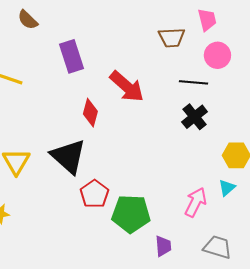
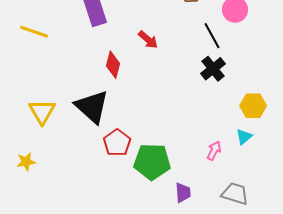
black line: (193, 82) -> (212, 36), turned 56
red arrow: (127, 87) -> (148, 40), size x0.6
pink arrow: (196, 202) -> (214, 151), size x0.7

